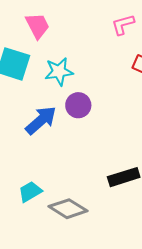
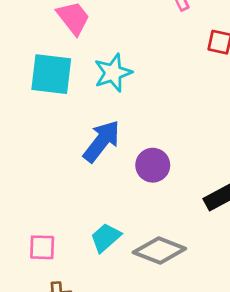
purple circle: (78, 105) -> (153, 165), moved

